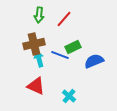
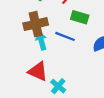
green rectangle: (73, 47) -> (80, 17), moved, turned 42
cyan cross: (69, 96) -> (58, 86), moved

